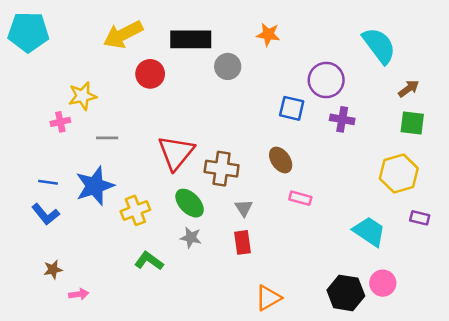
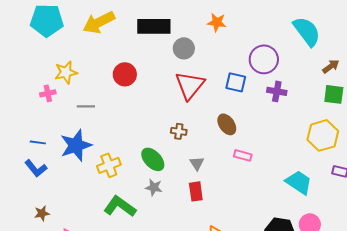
cyan pentagon: (28, 32) -> (47, 20), moved
red circle: (150, 74) -> (125, 74), moved
red triangle: (176, 153) -> (190, 85), moved
brown cross: (222, 169) -> (179, 131), size x0.6
green L-shape: (149, 261) -> (120, 206), size x1.4

